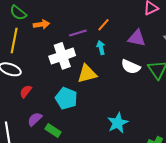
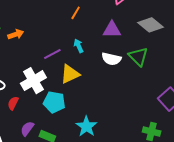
orange line: (104, 25) -> (76, 13), moved
purple line: (78, 33) -> (52, 54), moved
white cross: (62, 56) -> (33, 81), moved
cyan star: (118, 123) -> (86, 126), moved

